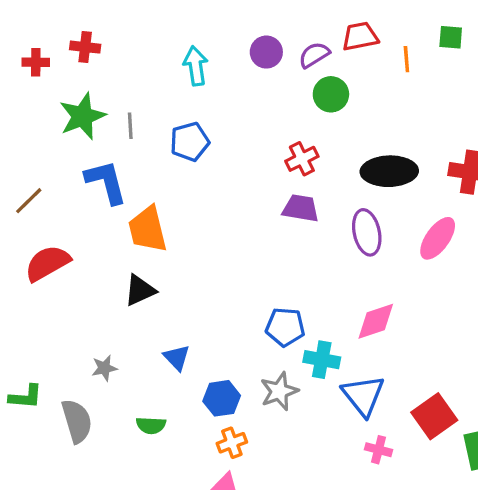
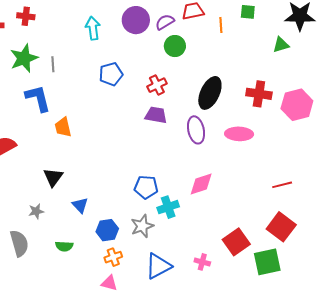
purple circle: (266, 52) -> (136, 20), size x1.4
blue pentagon: (190, 142) -> (111, 74), moved
black ellipse: (389, 171) -> (210, 93), turned -64
orange trapezoid: (148, 229) -> (63, 127), size x0.7
pink ellipse: (438, 238) -> (239, 134), turned 56
black triangle: (140, 290) -> (53, 177), moved, turned -30
cyan cross: (322, 360) -> (168, 207), turned -30
blue triangle: (363, 395) -> (158, 266), moved, turned 40

